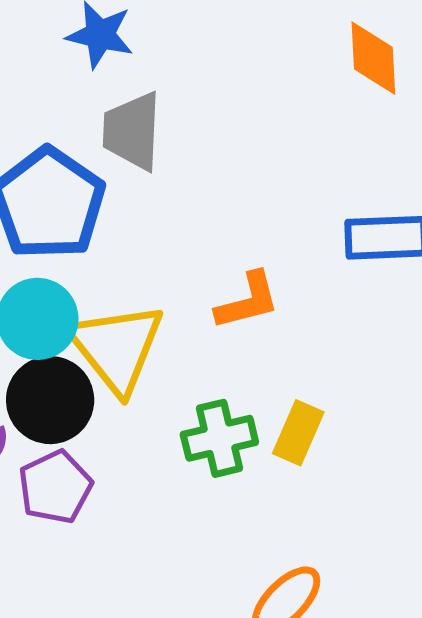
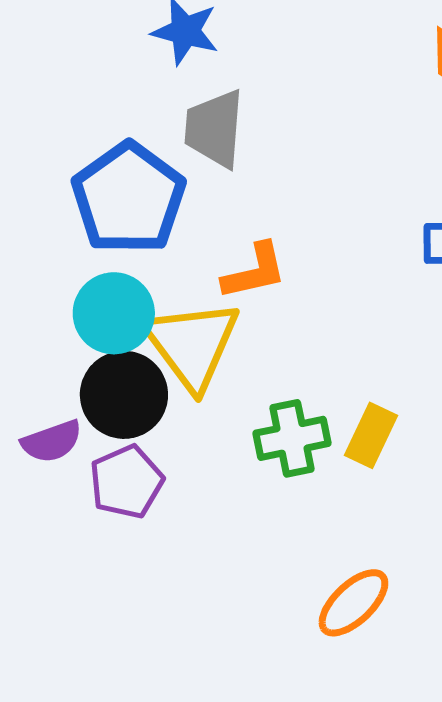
orange L-shape: (248, 301) -> (254, 271), moved

